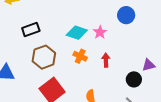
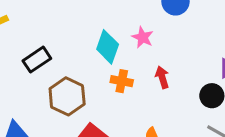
cyan diamond: (77, 33) -> (108, 47), turned -75

